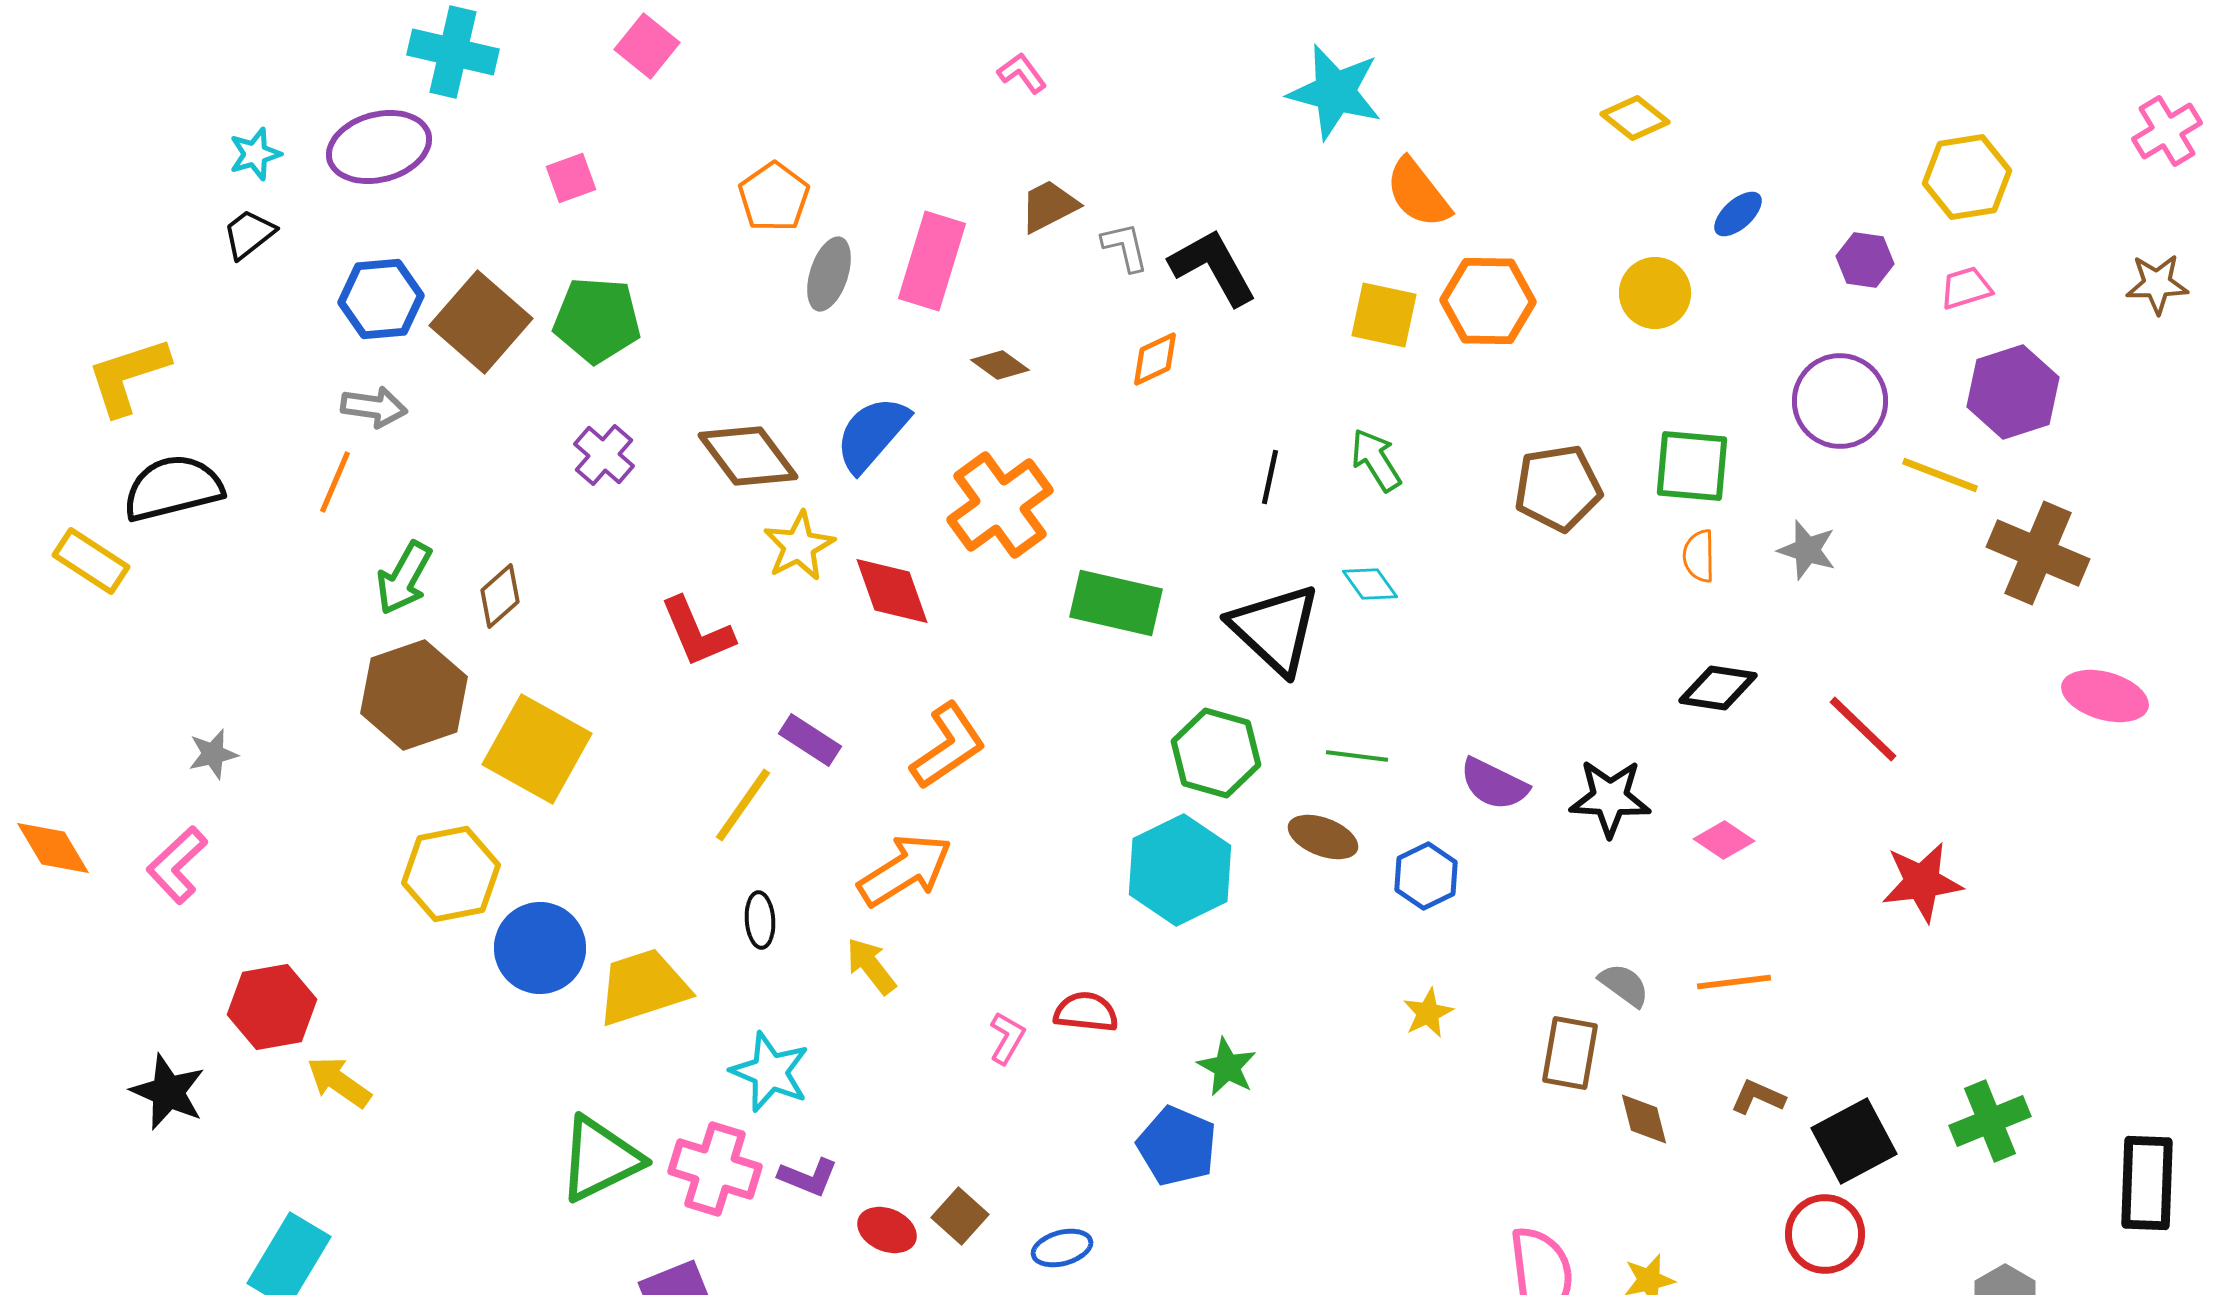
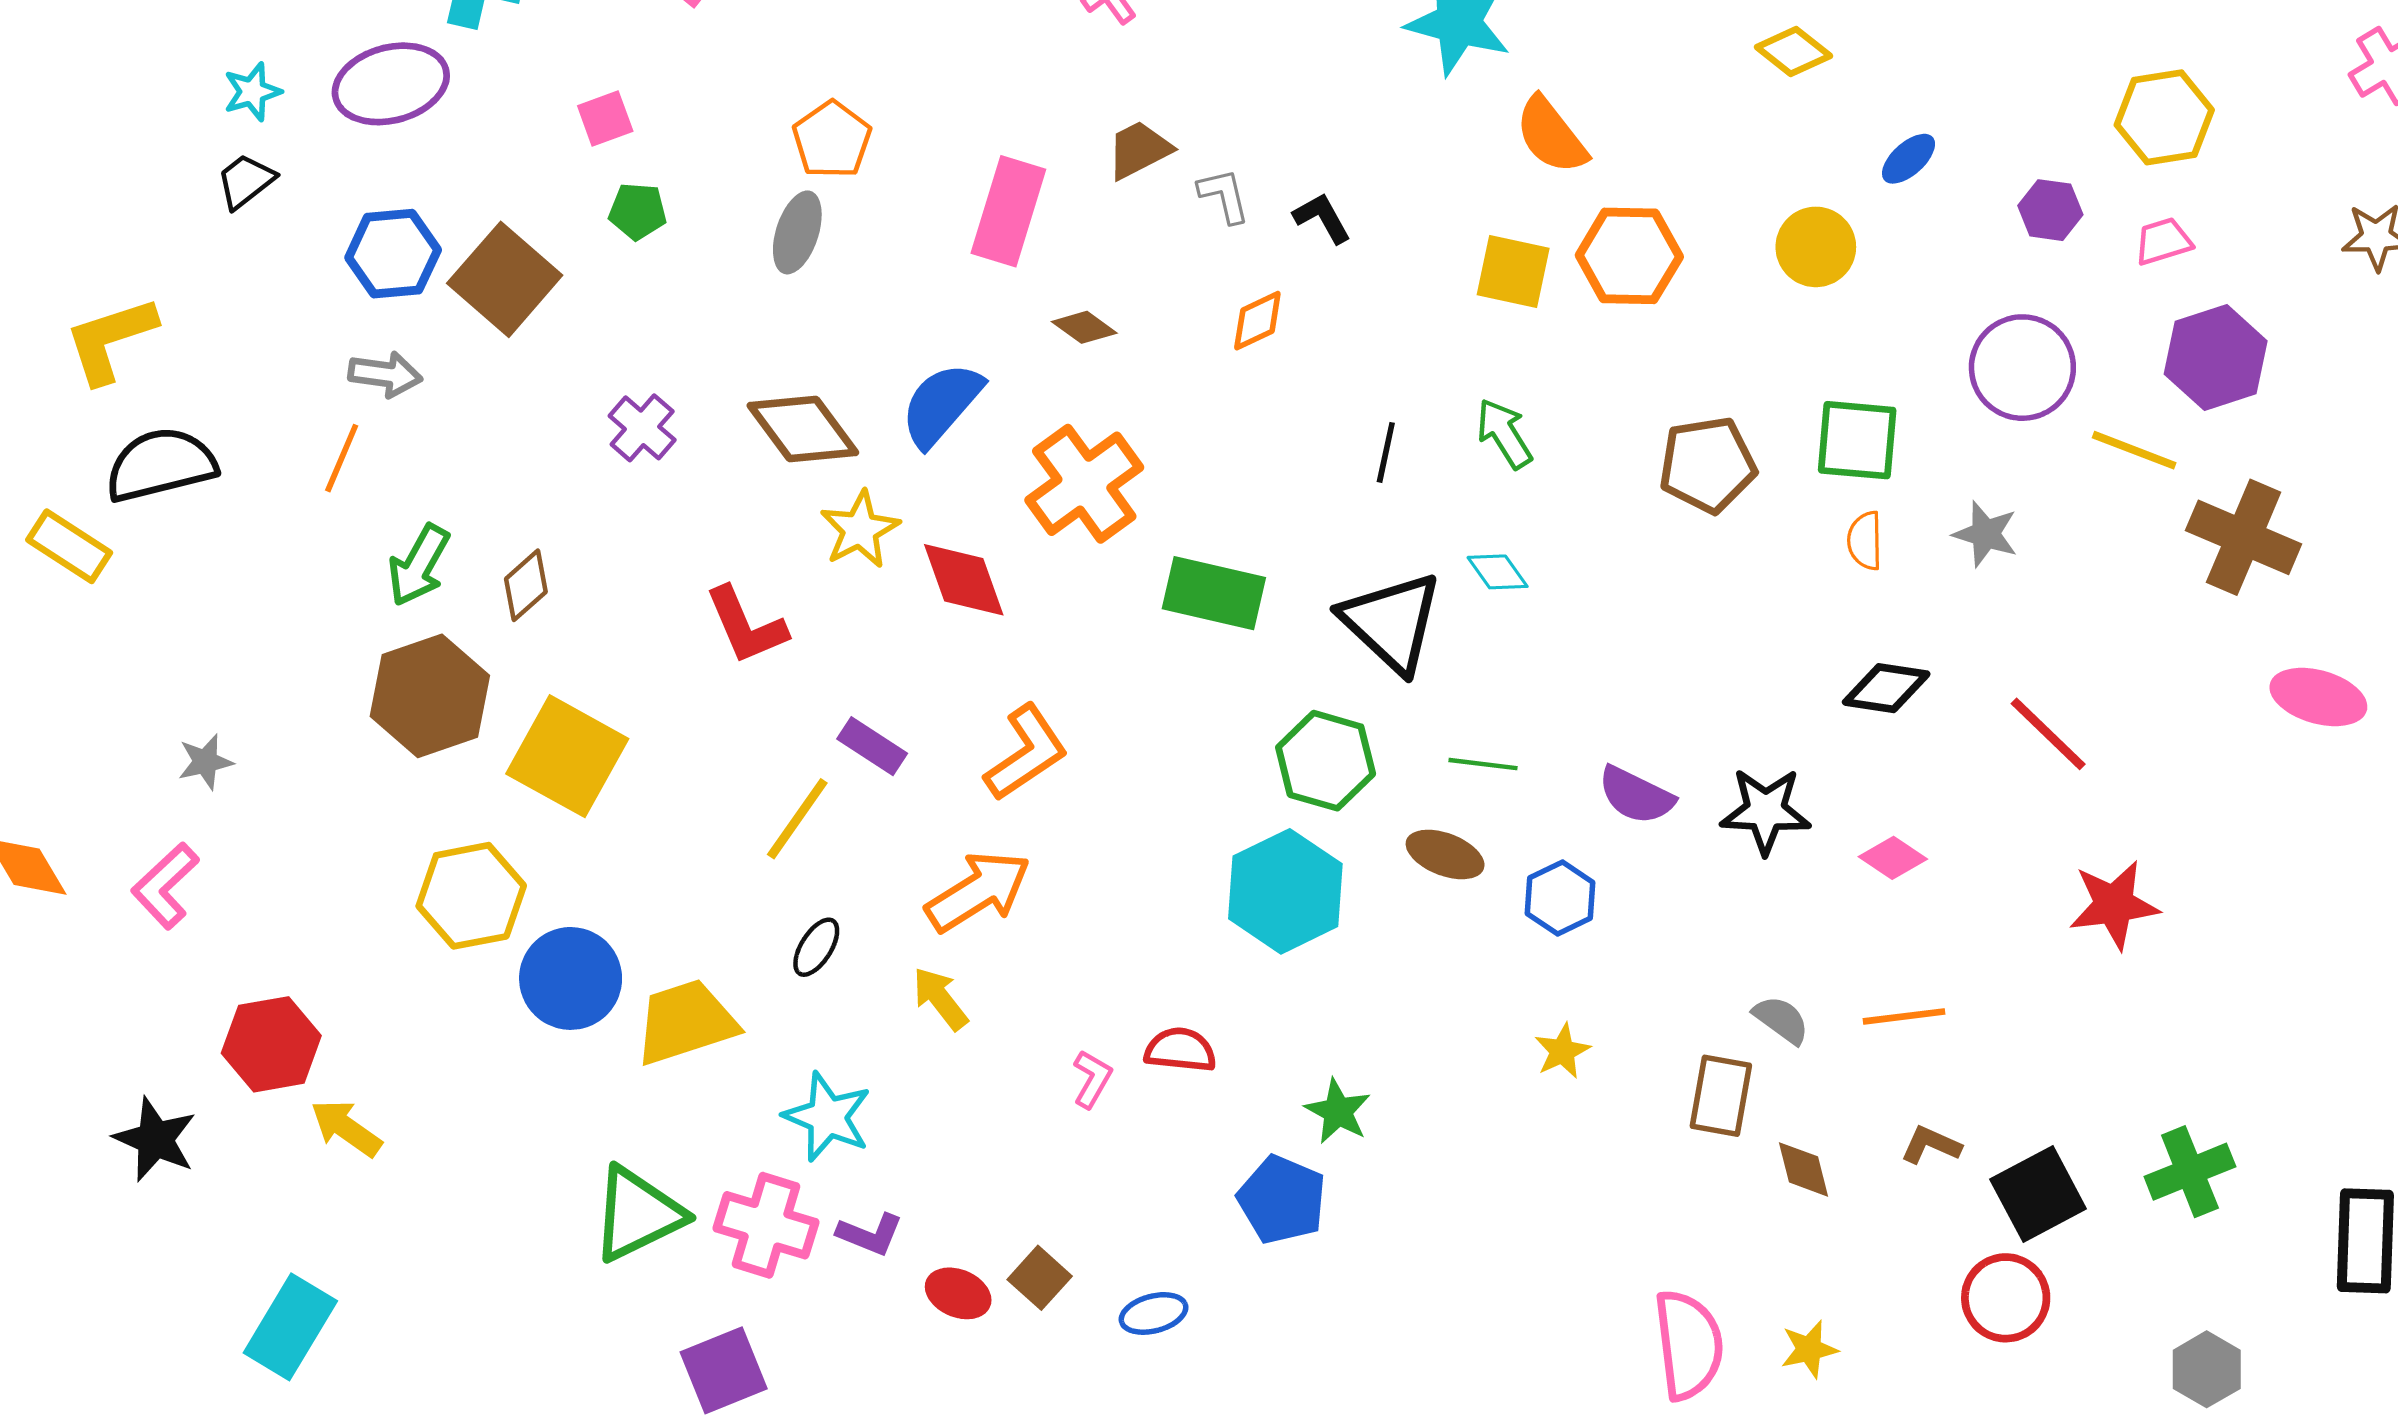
black L-shape: (1213, 267) -> (1322, 218), size x0.6
gray ellipse: (829, 274) -> (797, 232), moved
green pentagon: (597, 320) -> (638, 211), moved, size x0.6
black ellipse: (760, 920) -> (816, 947), turned 36

